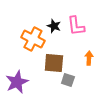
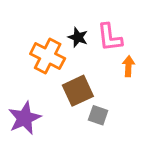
orange arrow: (89, 58) -> (128, 66), moved
brown square: (54, 63) -> (78, 91), turned -30

